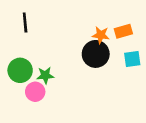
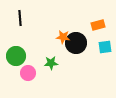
orange star: (101, 35) -> (63, 37), moved
green star: (45, 75) -> (51, 63), moved

